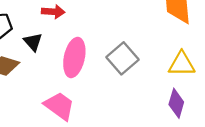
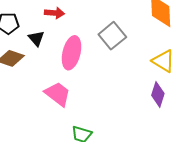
gray square: (122, 58) -> (112, 36), moved
yellow triangle: (182, 64) -> (163, 61), turned 30

